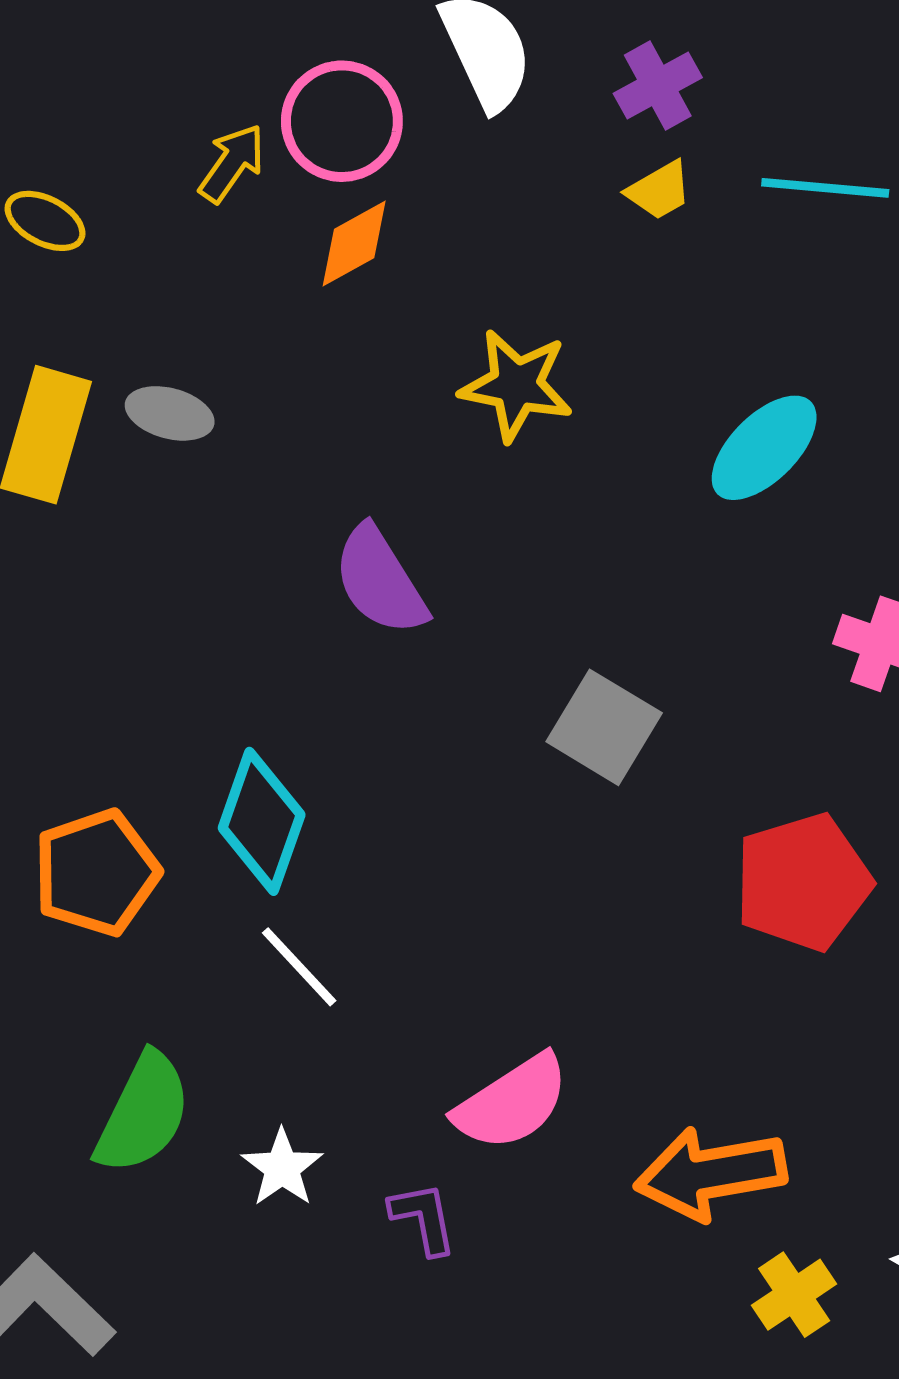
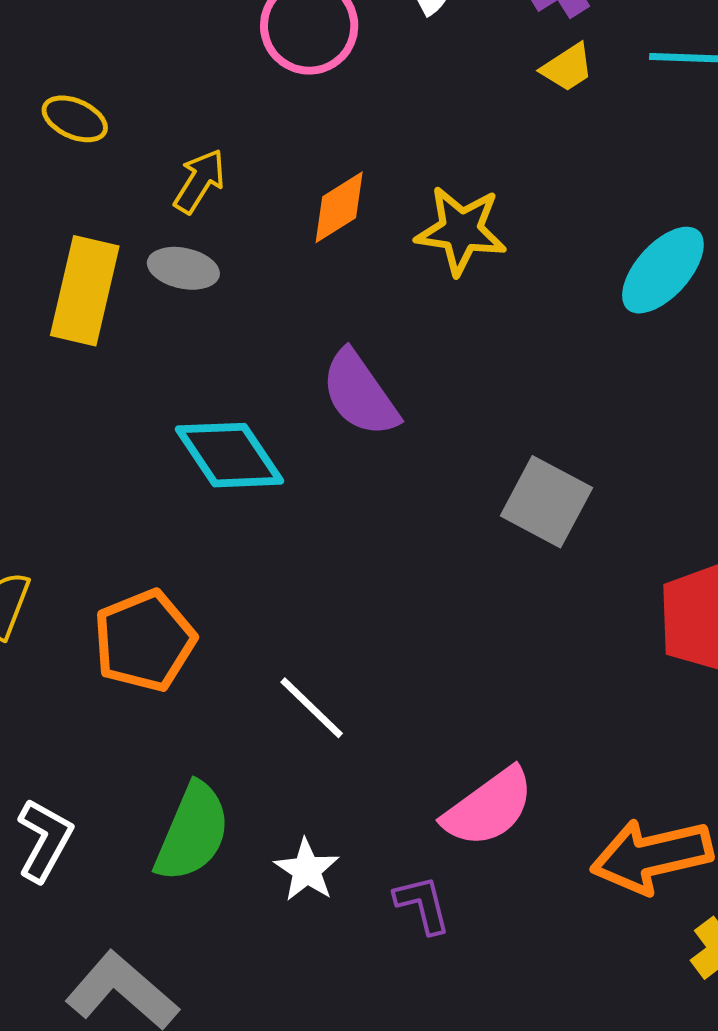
yellow arrow: (232, 163) -> (199, 181), moved
orange diamond: (354, 244) -> (339, 207), moved
cyan diamond: (262, 821) -> (229, 455), moved, turned -50

